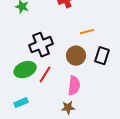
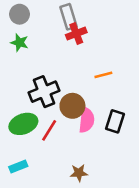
brown circle: (76, 56) -> (72, 106), moved
black rectangle: (102, 56) -> (115, 121), moved
pink semicircle: (74, 86) -> (87, 120), moved

